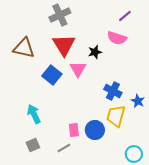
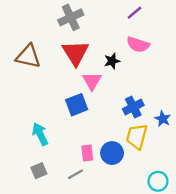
purple line: (125, 16) -> (134, 13), moved
blue square: (52, 75) -> (77, 105), moved, turned 30
blue cross: (113, 91) -> (133, 107), turned 36

